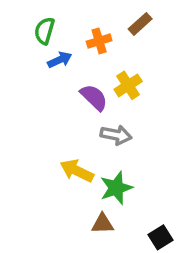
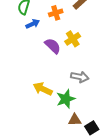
gray arrow: (116, 135) -> (80, 77), moved
brown triangle: (102, 224) -> (75, 120), moved

